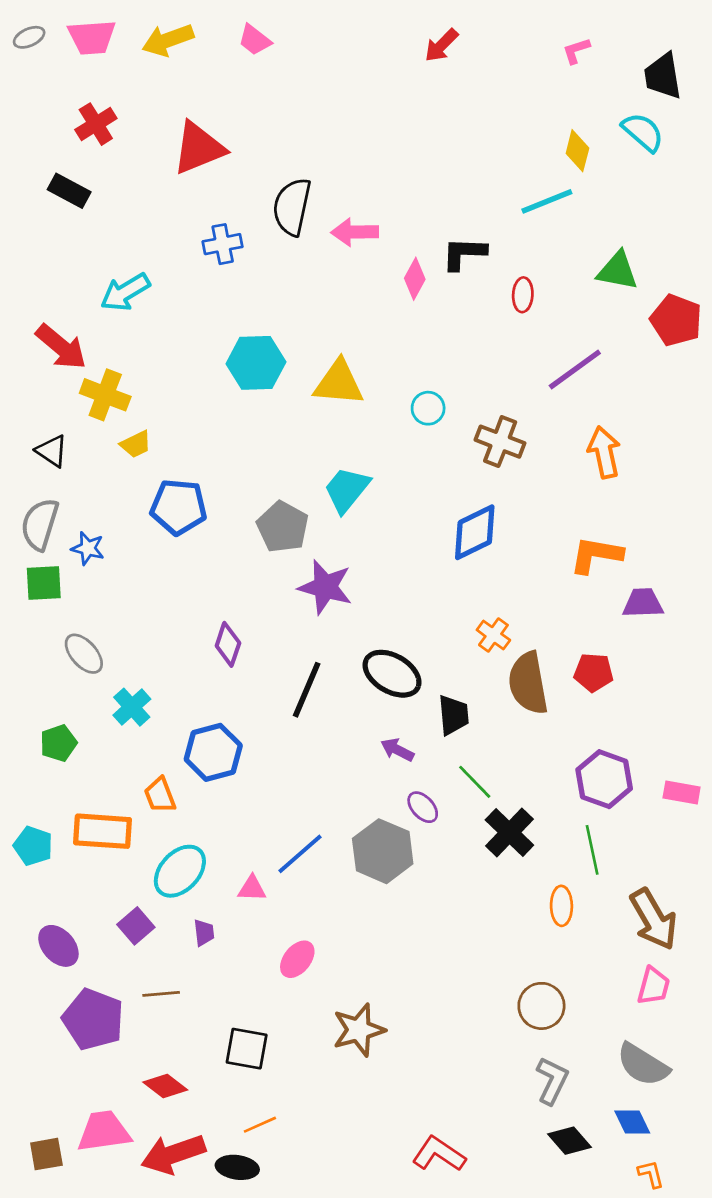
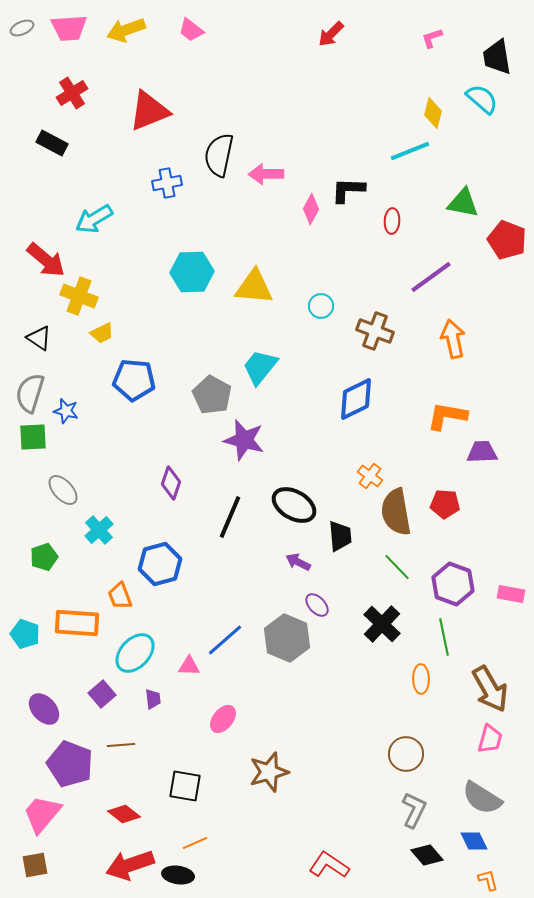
green line: (475, 782) -> (397, 567), moved
pink trapezoid: (104, 1131) -> (42, 814), moved, turned -42

